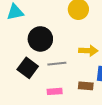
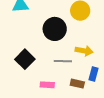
black circle: (40, 39) -> (55, 29), moved
gray line: (57, 64) -> (63, 61), moved

